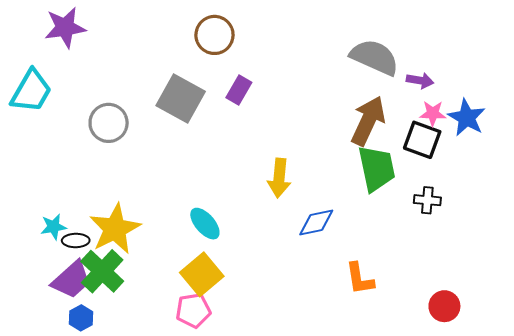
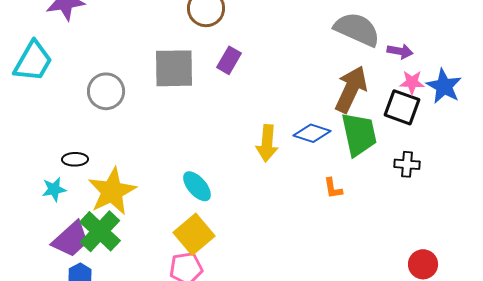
gray square: (181, 99) -> (174, 68), turned -30
blue diamond: (316, 222) -> (312, 133), moved, turned 30
black ellipse: (76, 241) -> (75, 159), moved
orange L-shape: (360, 279) -> (333, 188), moved, size x0.7

